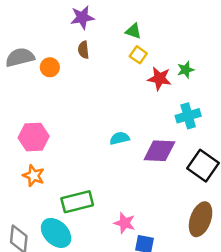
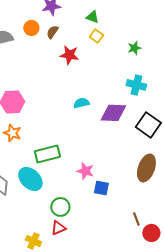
brown semicircle: (83, 50) -> (52, 32), turned 40
orange circle: (50, 67) -> (31, 28), moved
red star: (159, 78) -> (69, 55), moved
cyan cross: (188, 116) -> (136, 85), turned 30

